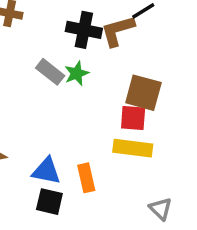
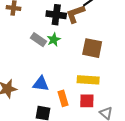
red square: (133, 118) -> (87, 101), moved
blue triangle: (46, 171) -> (41, 84), moved

